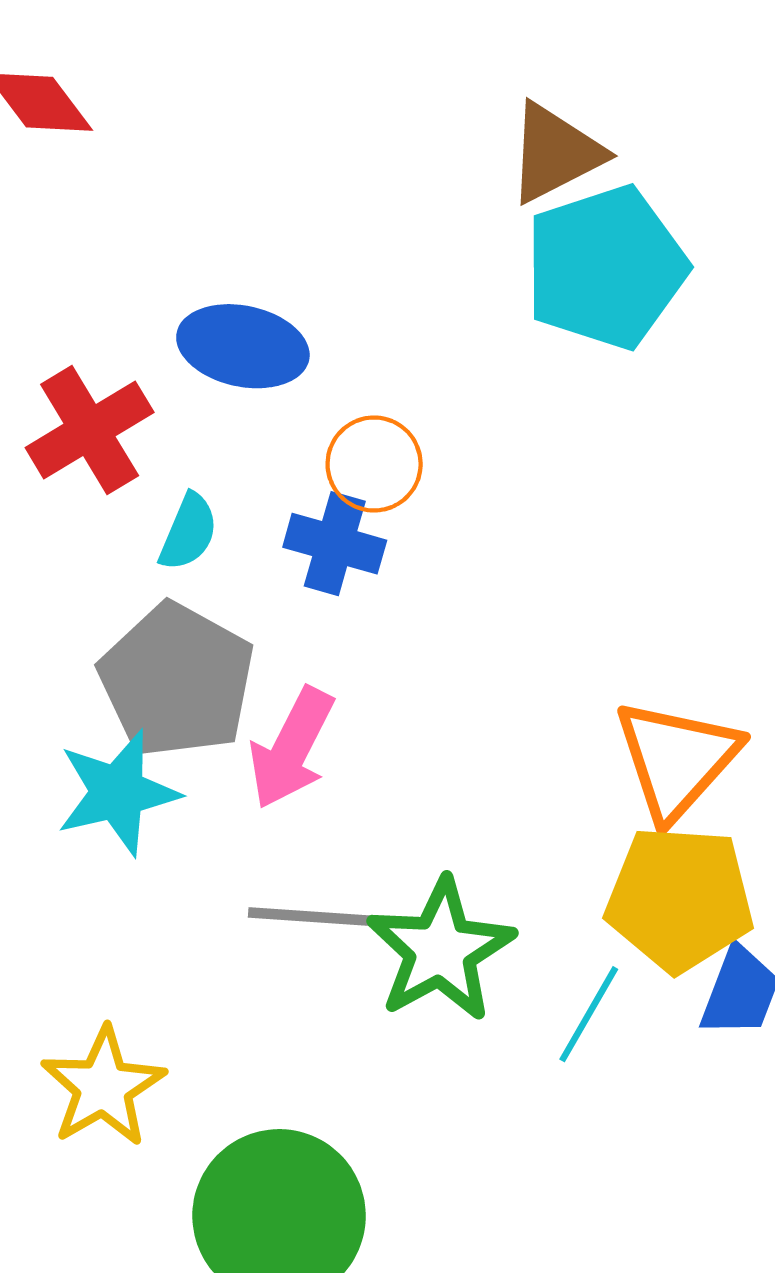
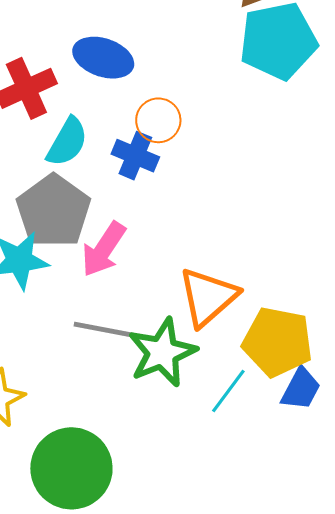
cyan semicircle: (188, 532) -> (67, 142), size x1.4
orange triangle: (677, 759) -> (208, 297), moved

